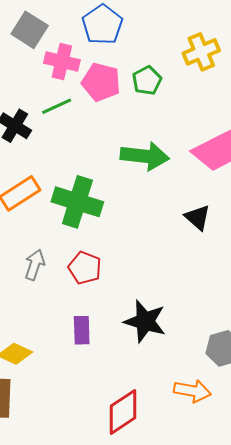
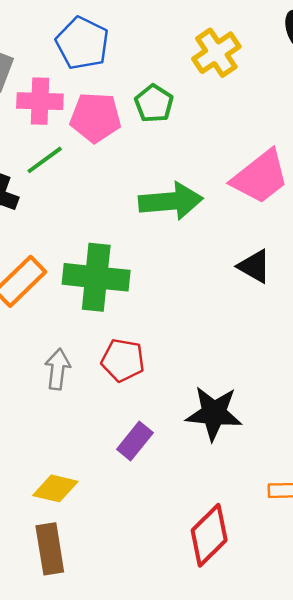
purple rectangle: (82, 330) -> (135, 441), turned 52

